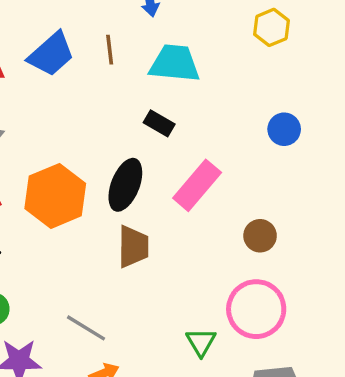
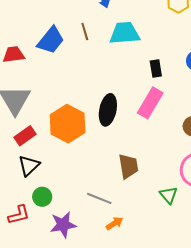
black rectangle: (159, 123) -> (156, 68), moved, turned 60
brown trapezoid: (133, 247) -> (128, 166), moved

